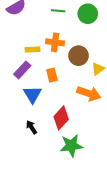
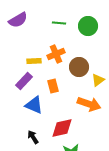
orange cross: (55, 42) -> (56, 54), turned -30
blue triangle: (33, 94) -> (34, 105), turned -36
red diamond: (61, 118) -> (62, 128), turned 35

